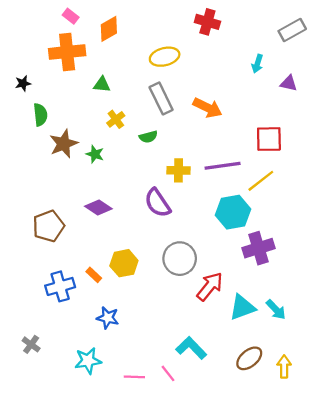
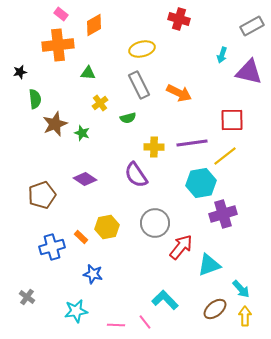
purple triangle: (289, 83) -> (249, 72), size x1.8
cyan arrow: (276, 310) -> (241, 289), moved

